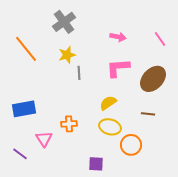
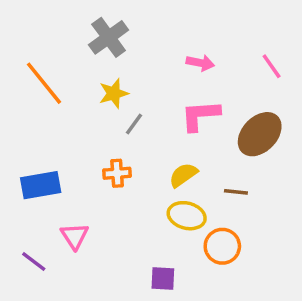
gray line: (79, 73) -> (134, 124), turned 40
brown line: (148, 114) -> (236, 192), moved
orange cross: (69, 124) -> (117, 173), moved

